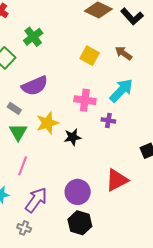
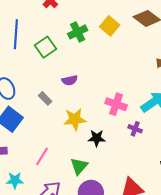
yellow square: (90, 56) -> (110, 26), moved
purple semicircle: (35, 86) -> (70, 80), size x0.6
green triangle: (18, 132) -> (79, 166), moved

